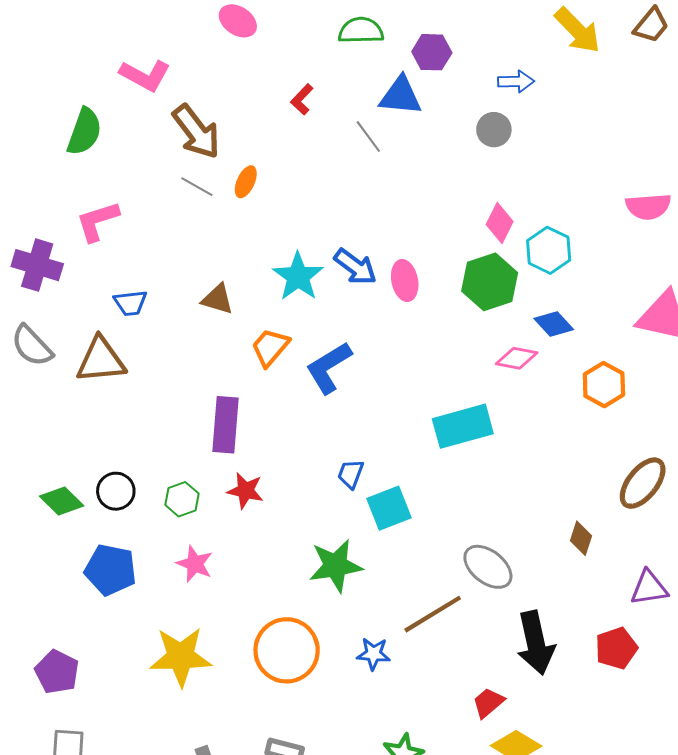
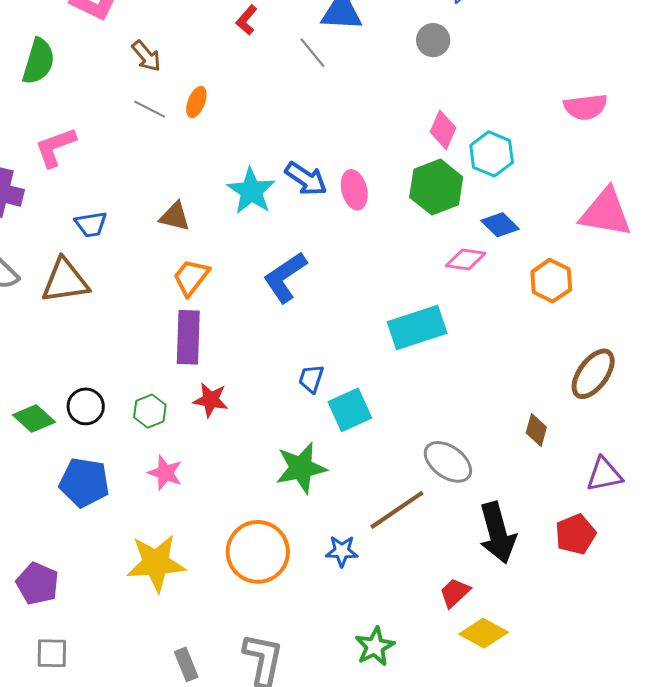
brown arrow: (196, 132) -> (146, 56), size x0.6
orange trapezoid: (270, 347) -> (191, 277), moved

